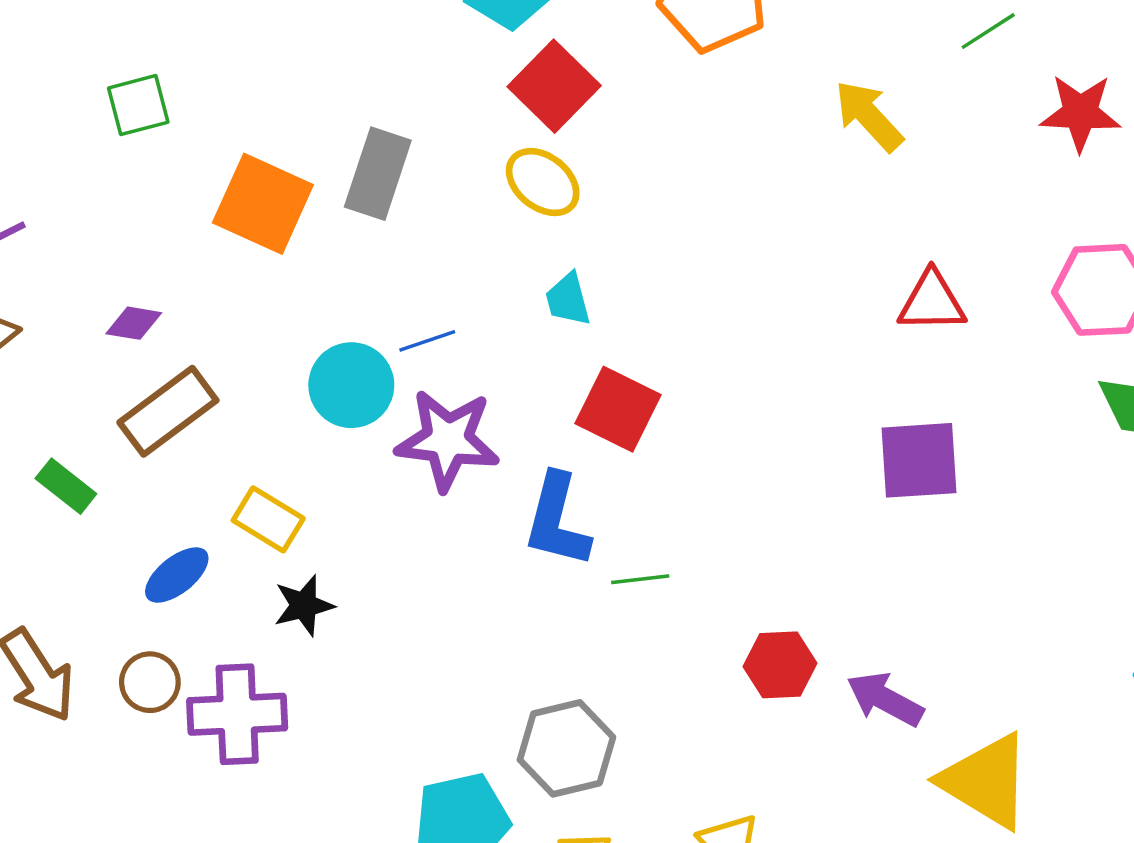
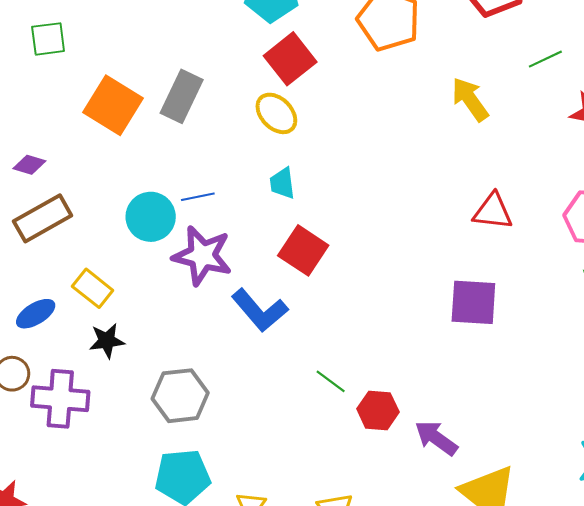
blue L-shape: (557, 520) -> (260, 310), turned -62
green line: (640, 579) -> (331, 381), moved, turned 36
gray hexagon: (566, 748) -> (180, 396), moved

